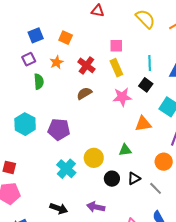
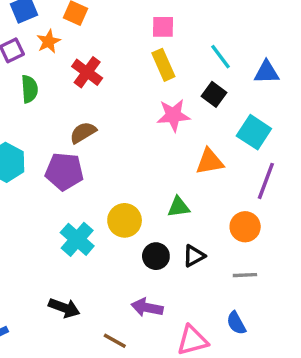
orange star: (57, 62) -> (49, 41), moved
cyan line: (150, 63) -> (221, 57), turned -35
red cross: (86, 65) -> (87, 72), moved
brown semicircle: (84, 93) -> (83, 133), moved
gray line: (156, 188) -> (245, 275), moved, turned -48
purple arrow: (96, 207) -> (147, 308), moved

